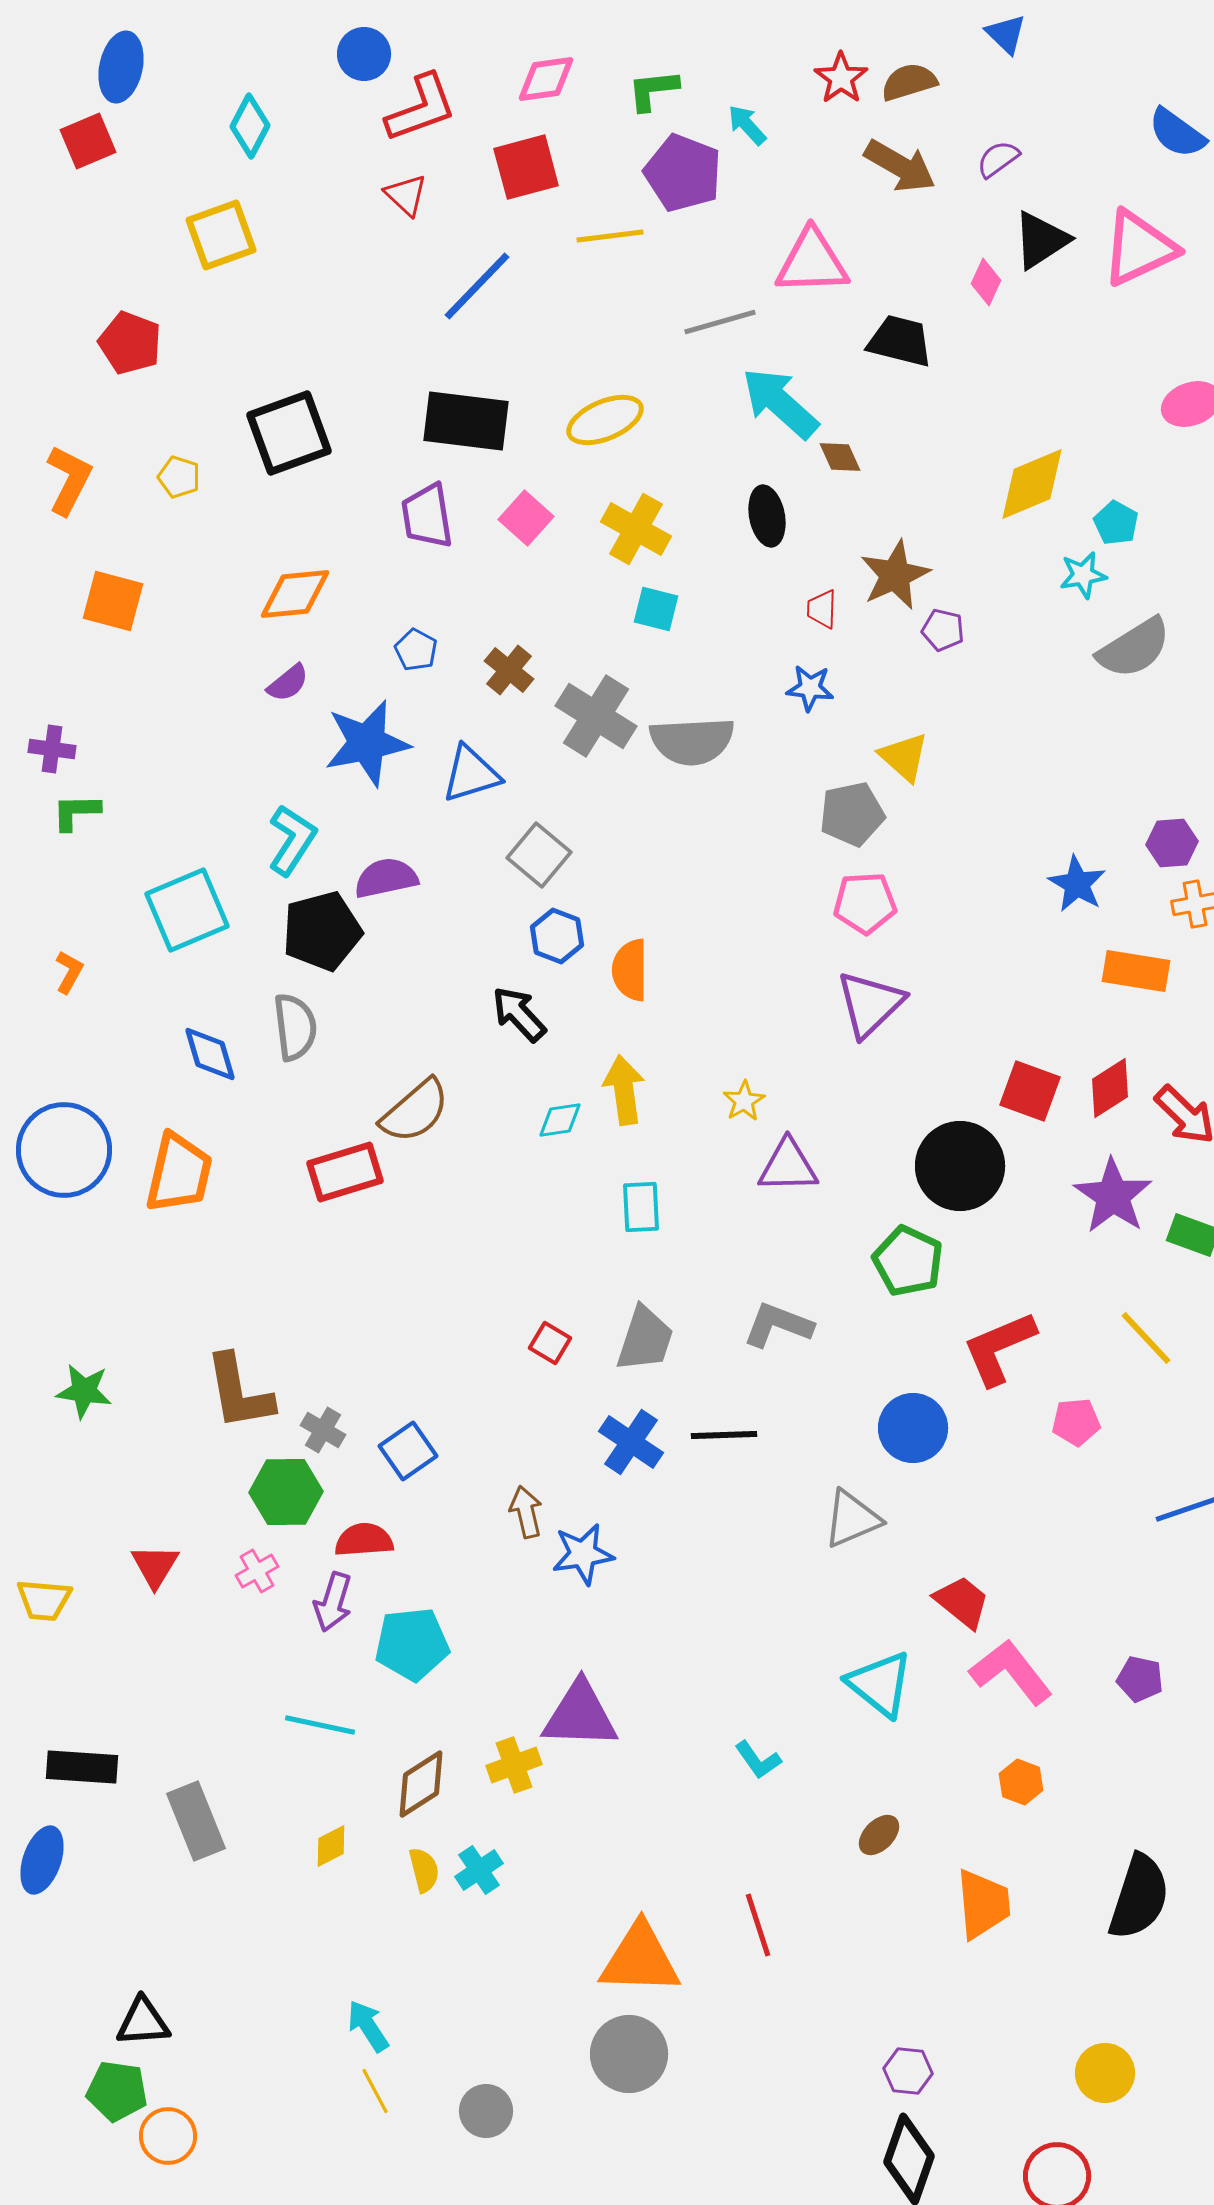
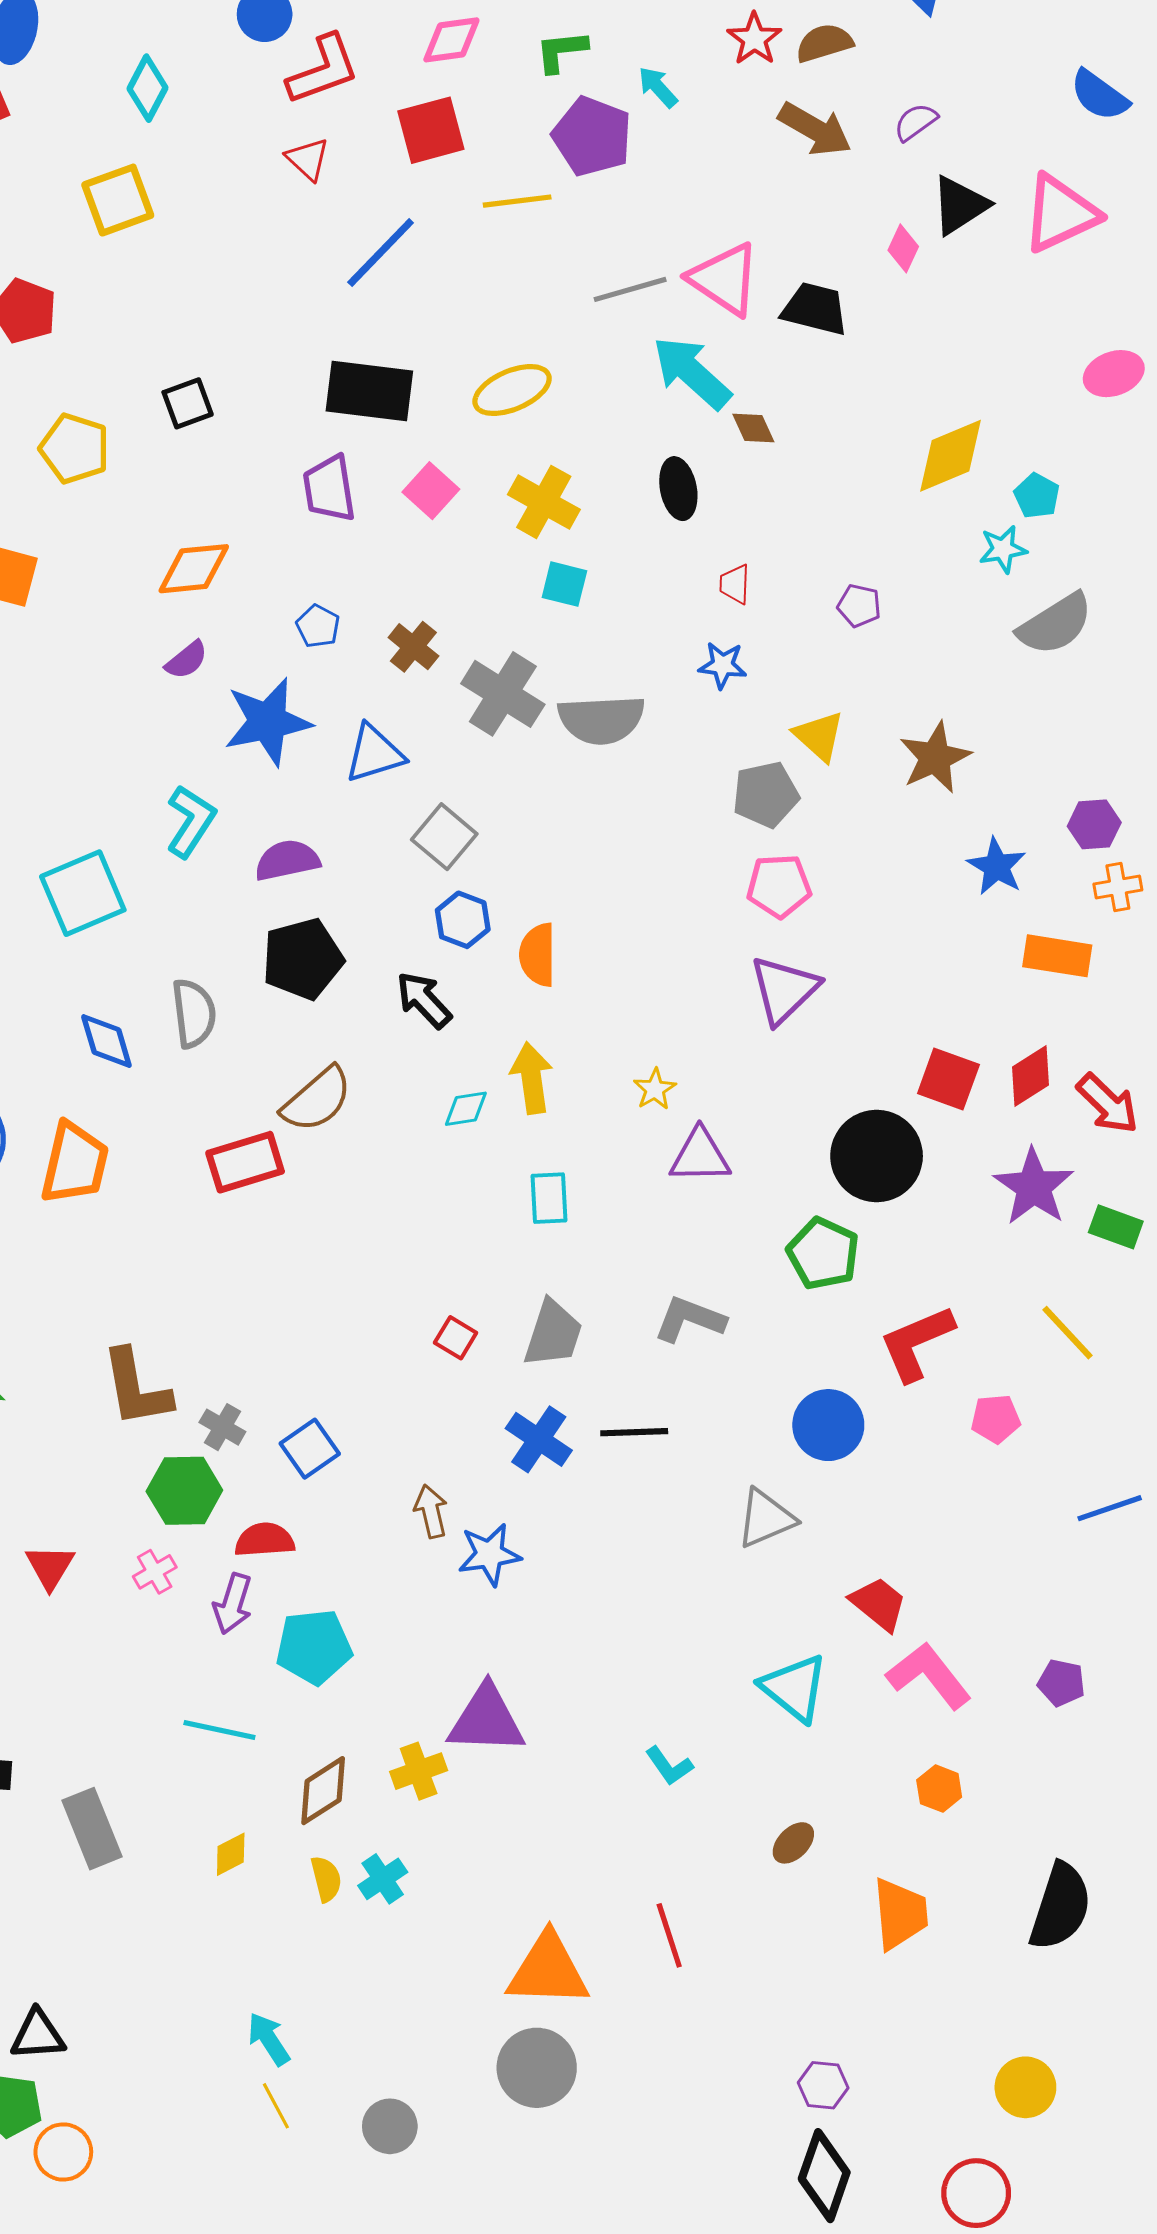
pink triangle: (812, 262) -> (725, 279), moved, turned 36
black square: (289, 433) -> (188, 403), size x0.6
yellow pentagon: (179, 477) -> (75, 449), size x1.6
brown star: (895, 575) -> (935, 758), moved
black pentagon: (322, 931) -> (303, 959), moved

